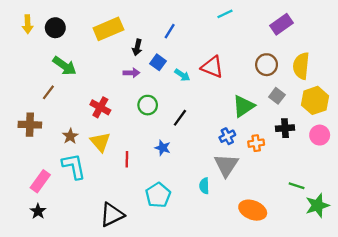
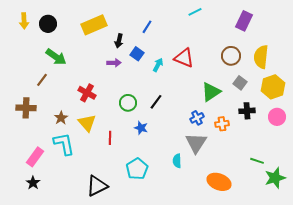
purple rectangle: (282, 24) -> (244, 21), turned -30
cyan arrow: (182, 75) -> (158, 65), turned -96
green circle: (148, 105) -> (128, 103), moved

